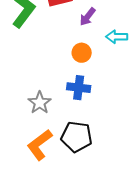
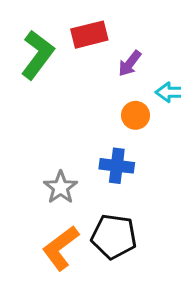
orange circle: (82, 53) -> (136, 115), moved

